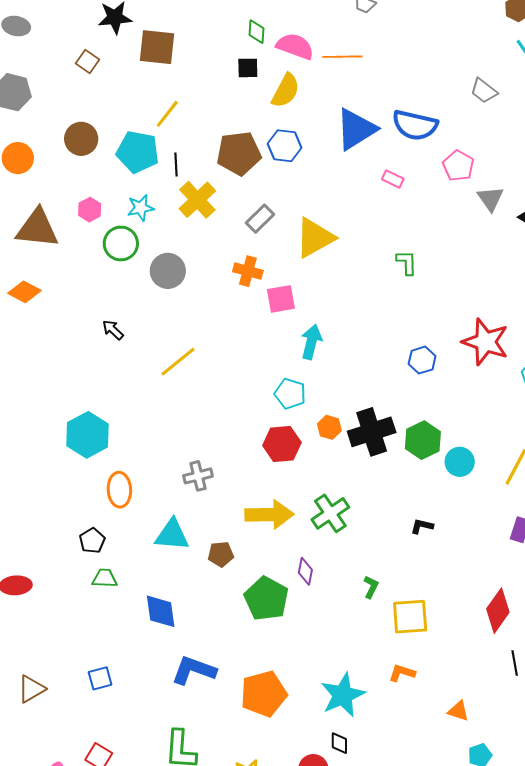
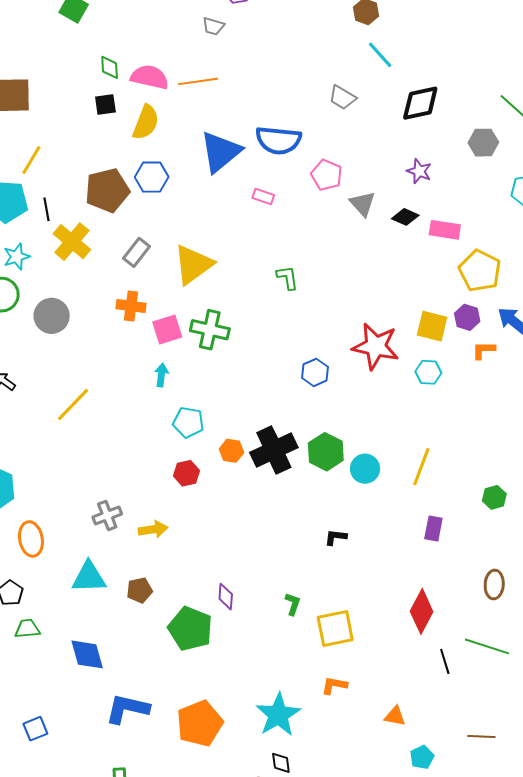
cyan arrow: (311, 342) -> (161, 375), moved, size x0.7
red hexagon: (282, 444) -> (186, 473), size x0.7
green cross: (330, 513) -> (210, 330), moved, turned -36
yellow arrow: (269, 514) -> (153, 529), moved, size x0.6

